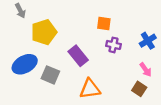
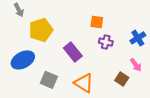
gray square: (50, 75) -> (49, 80), moved
orange triangle: (90, 89) -> (84, 83), turned 40
brown square: (139, 89) -> (122, 79), moved

